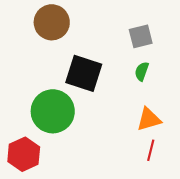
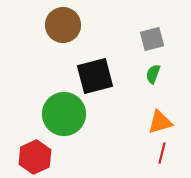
black square: (84, 73) -> (95, 76), turned -33

